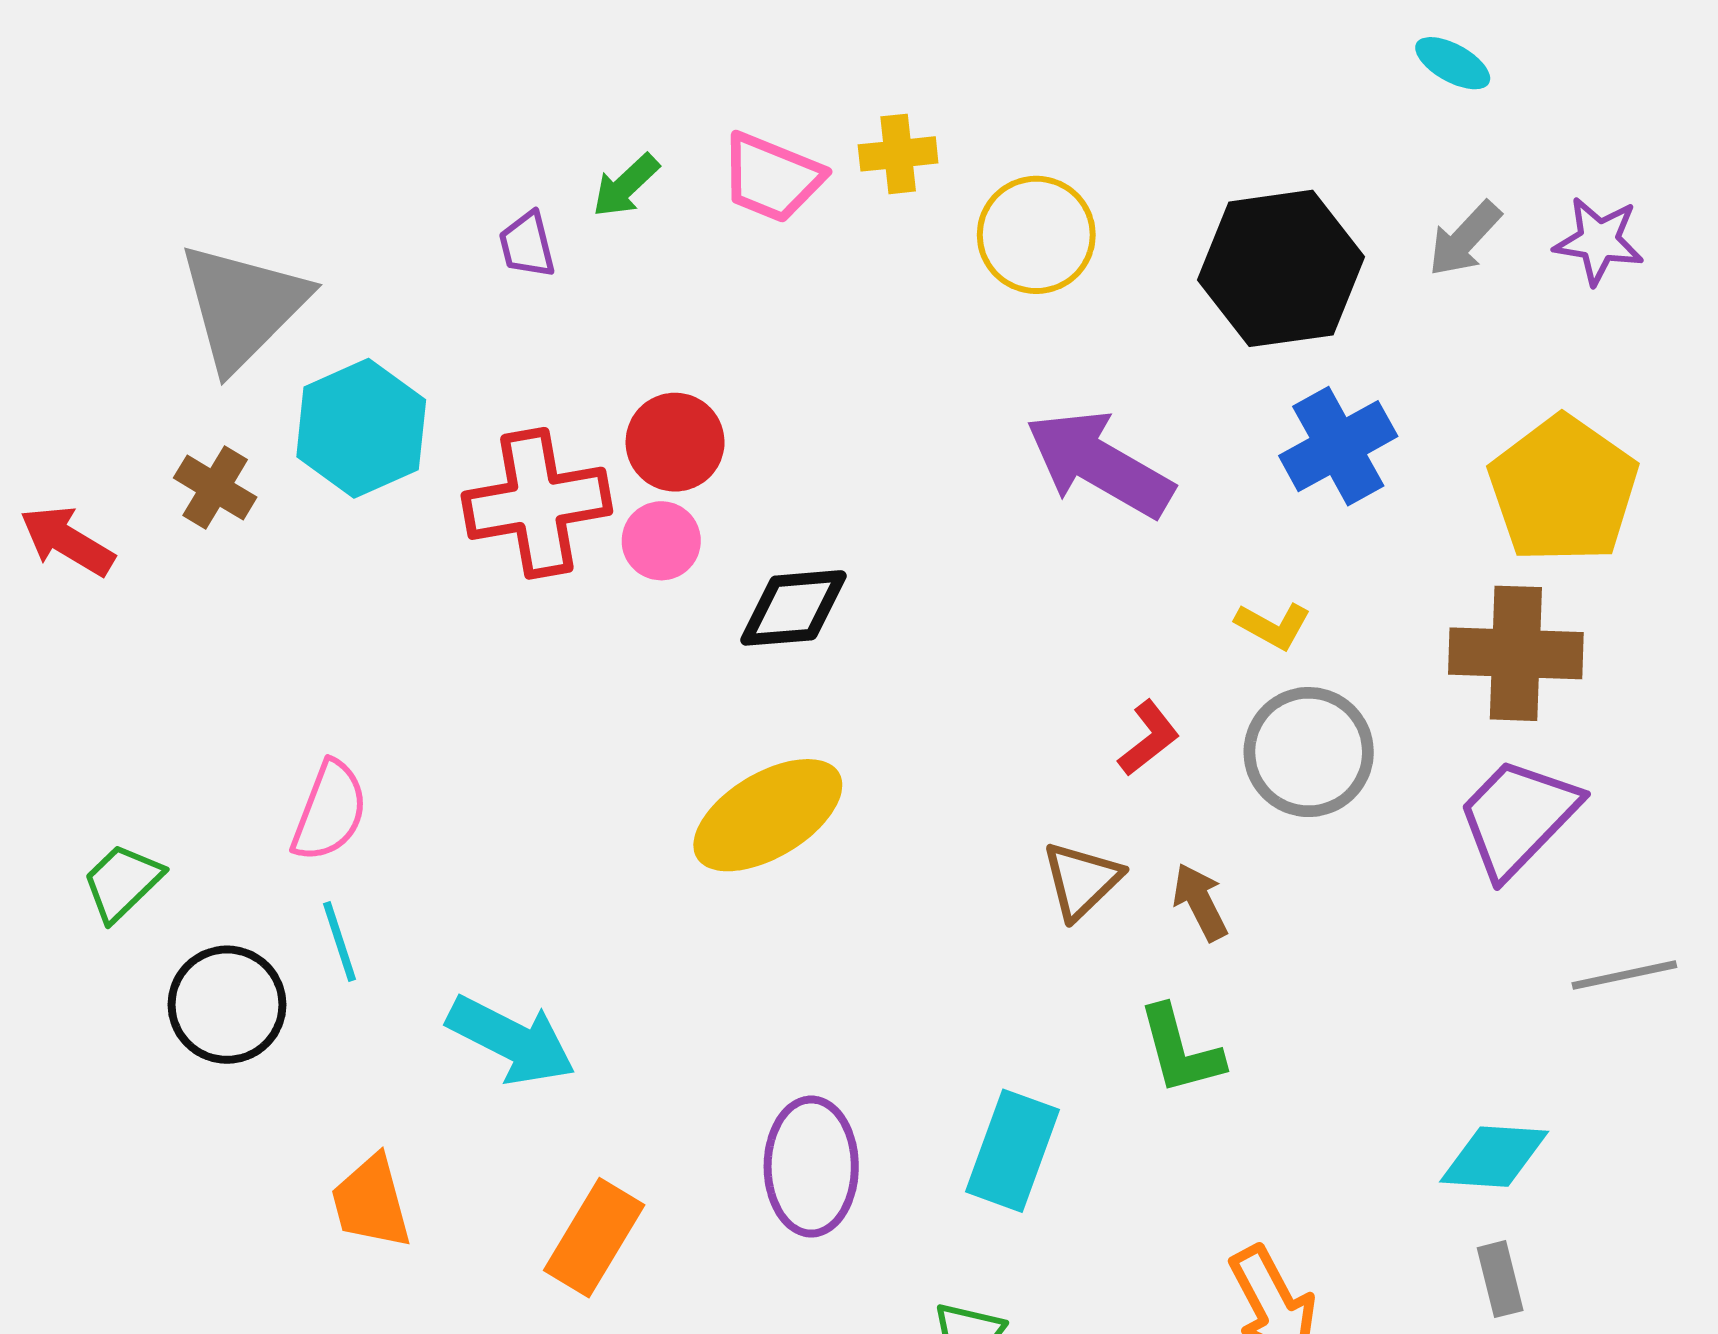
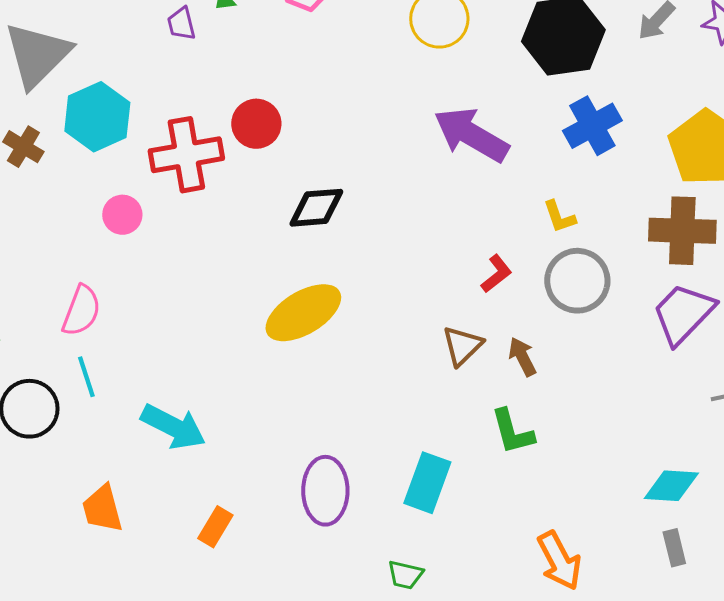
pink circle: (661, 541) -> (122, 215), moved
yellow L-shape: (1273, 626) -> (559, 217), turned 42
orange rectangle: (594, 1238) -> (215, 527), size x0.7

